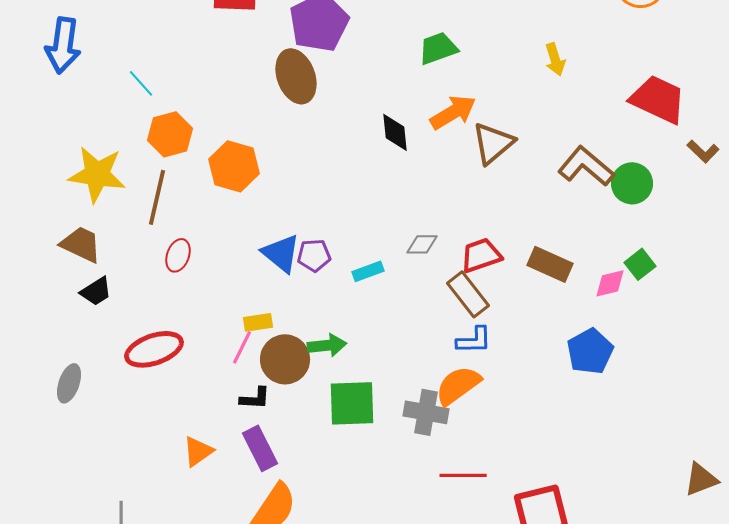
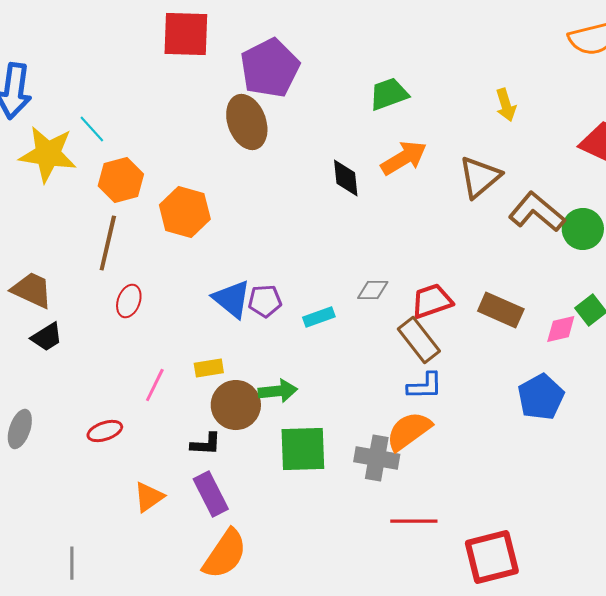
brown triangle: (493, 143) -> (480, 177), moved
yellow star: (97, 174) -> (48, 154), moved
pink line: (242, 347) -> (155, 385), moved
red ellipse: (154, 349) -> (105, 431), moved, size x0.6

